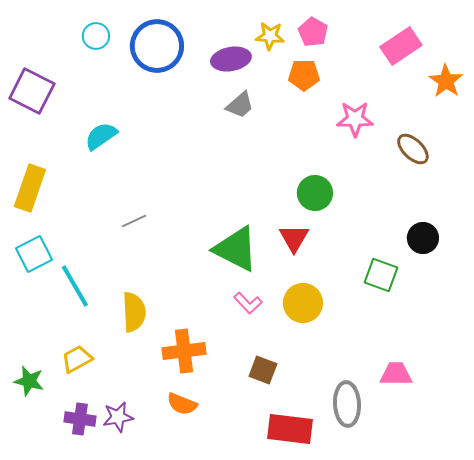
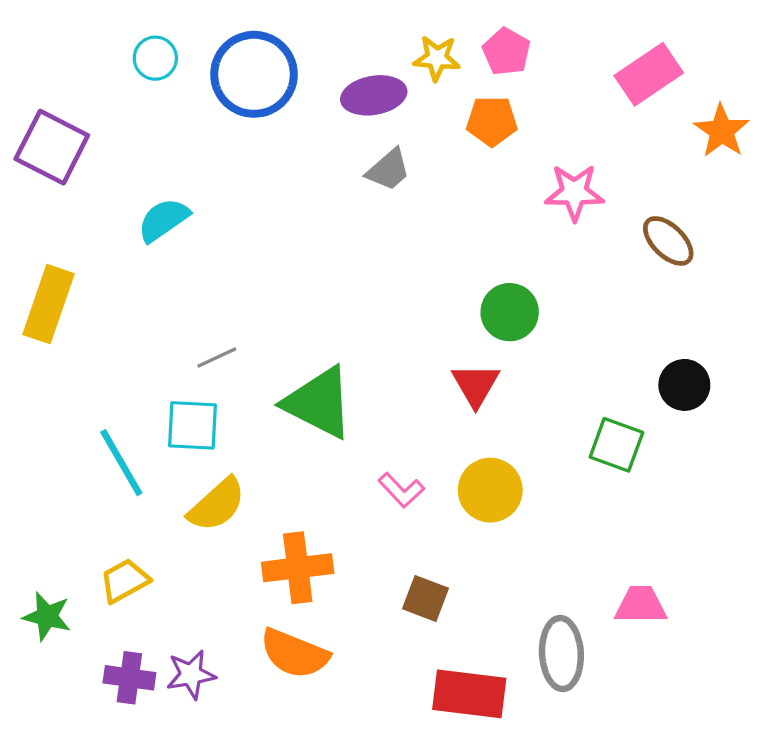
green triangle: (236, 249) -> (319, 403), moved
cyan square: (34, 254) -> (193, 425), moved, turned 30
yellow semicircle: (134, 312) -> (217, 505), turned 51
orange semicircle: (182, 404) -> (294, 654), size x1.4

